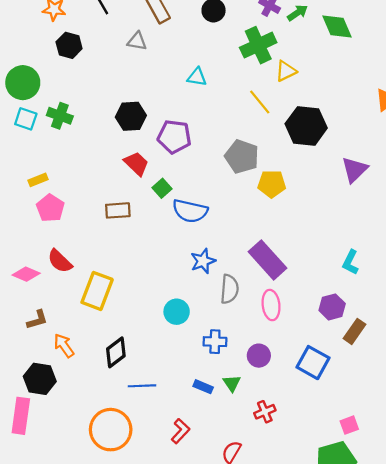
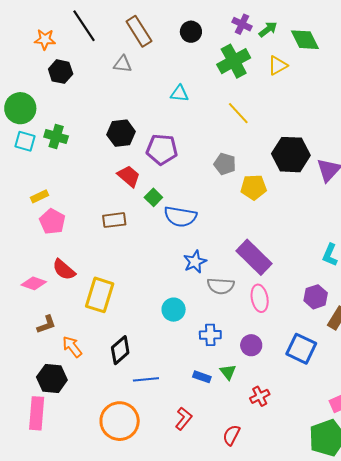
yellow triangle: (286, 71) -> (278, 65), moved
black hexagon: (306, 126) -> (291, 155), moved
gray pentagon: (242, 157) -> (225, 164), size x0.7
gray semicircle: (229, 289) -> (221, 286), turned 92

